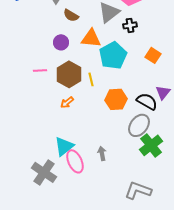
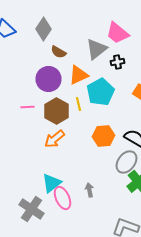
orange triangle: (91, 38) -> (78, 75), turned -30
purple circle: (61, 42) -> (48, 79), size x1.6
yellow line: (91, 79) -> (78, 104), moved
orange arrow: (67, 102) -> (54, 139), size x1.5

